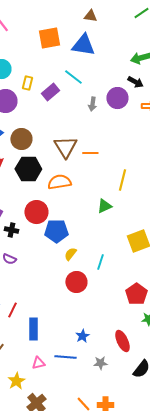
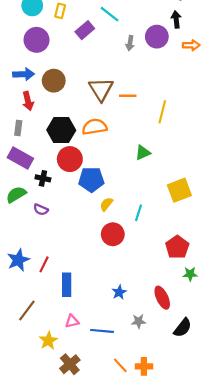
black arrow: (135, 82) -> (176, 19), turned -126
yellow rectangle: (27, 83) -> (60, 11), moved
black hexagon: (28, 169) -> (61, 130), moved
yellow line: (122, 180) -> (162, 112), moved
blue line: (65, 357) -> (102, 331), moved

